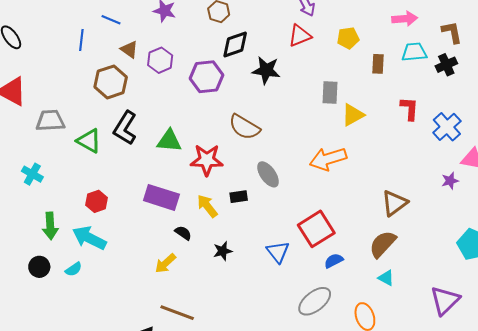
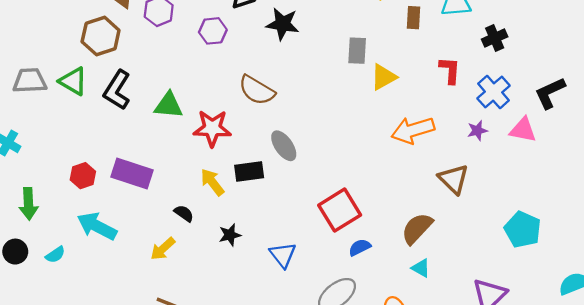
black cross: (446, 65) -> (495, 38), moved
purple hexagon: (207, 77) -> (213, 31), size x0.7
green triangle: (89, 141) -> (73, 81), moved
orange arrow: (328, 159) -> (413, 130), moved
purple star: (450, 181) -> (477, 131), moved
purple rectangle: (161, 197) -> (132, 173), moved
black rectangle: (239, 197) -> (249, 172), size x1.4
brown triangle: (395, 203) -> (454, 179), moved, turned -40
cyan arrow: (89, 238) -> (97, 226), moved
blue triangle: (278, 252) -> (283, 255), moved

